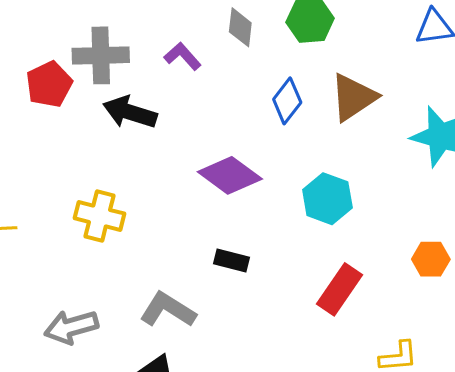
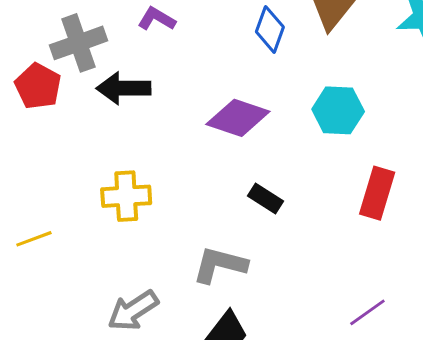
black rectangle: (232, 260) -> (265, 198), turned 36

